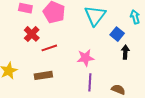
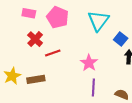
pink star: (85, 58) -> (89, 63), turned -30
brown rectangle: (43, 75) -> (36, 79), moved

